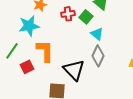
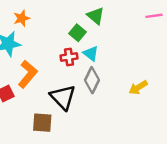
red cross: (68, 14) -> (69, 57), moved
orange L-shape: (45, 51) -> (28, 74), turned 40

